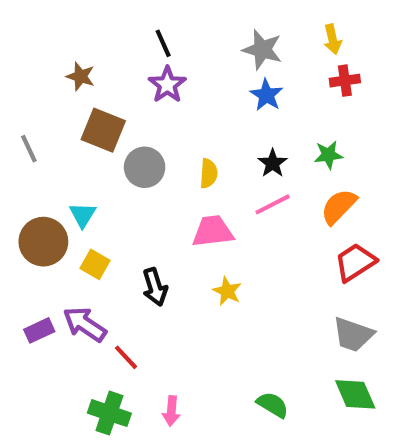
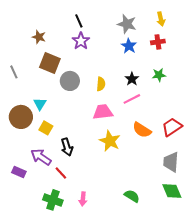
red cross: (345, 81) -> (158, 42), moved
orange semicircle: (339, 207) -> (142, 130), moved, turned -102
black arrow: (155, 287) -> (67, 147), moved
yellow star: (227, 291) -> (110, 141), size x1.5
purple rectangle: (39, 330) -> (19, 172), moved, turned 48
gray trapezoid: (353, 335) -> (171, 162), turned 75

